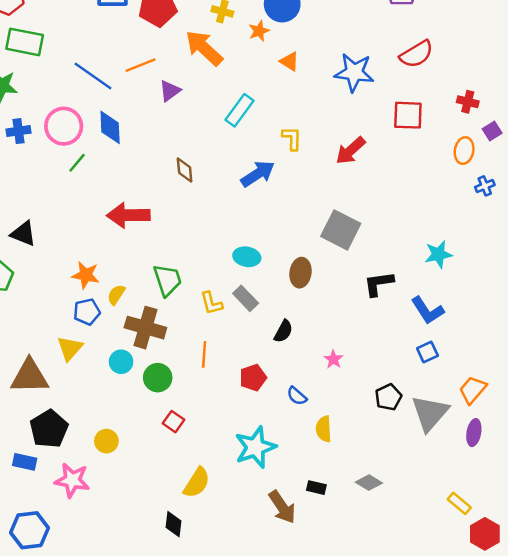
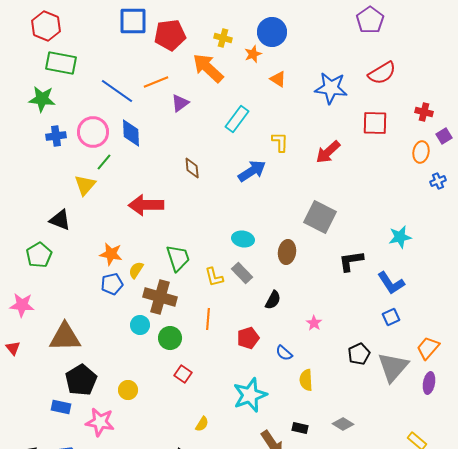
yellow triangle: (70, 348) -> (85, 185), moved
yellow semicircle: (197, 483) -> (202, 424), size x0.6

